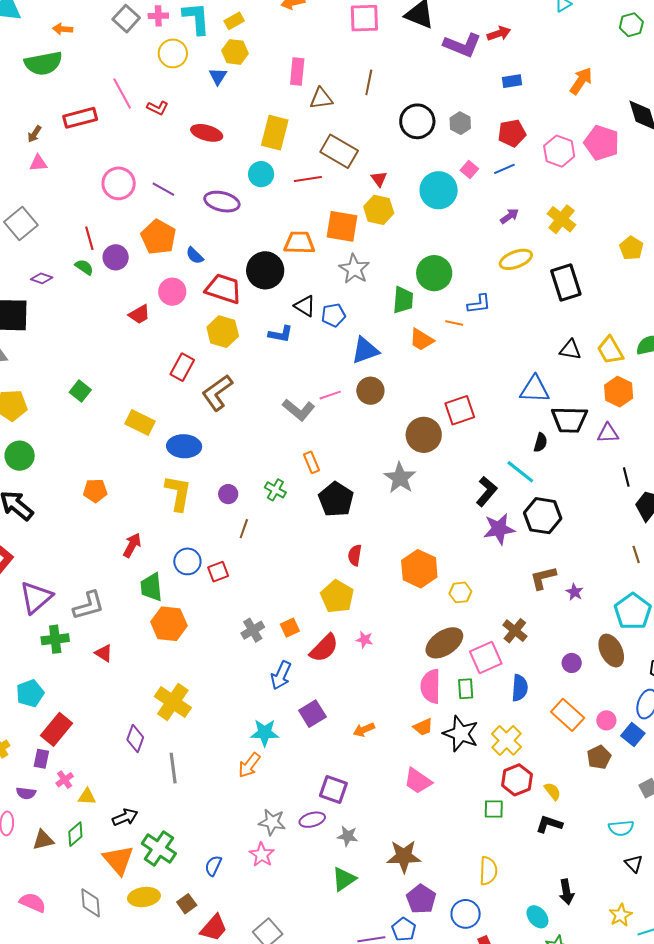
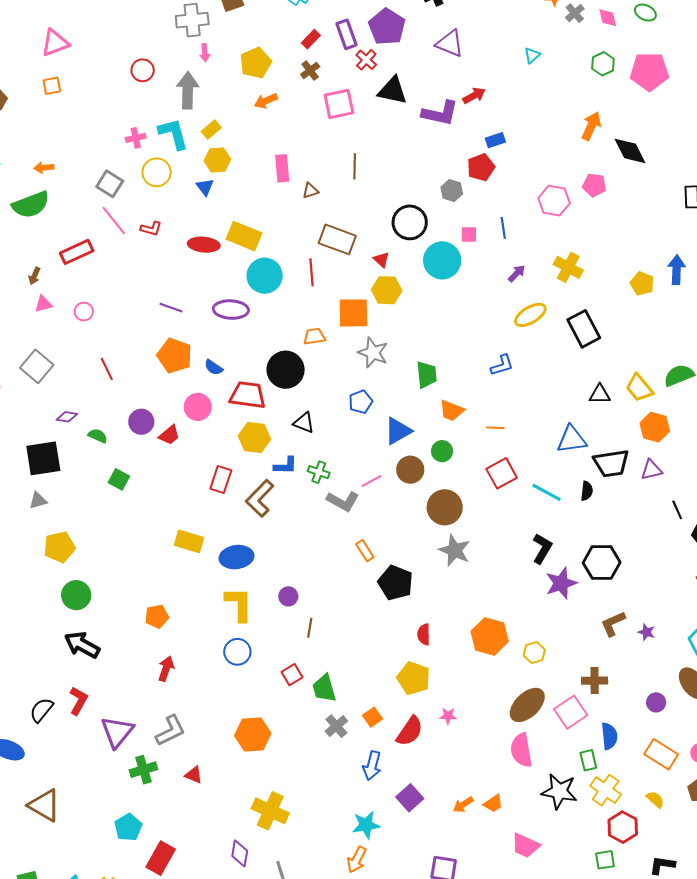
gray square: (126, 19) -> (110, 184), moved
orange arrow: (581, 81) -> (591, 126), moved
brown triangle: (321, 98) -> (310, 191), size x0.7
black circle: (417, 121) -> (410, 222), moved
yellow rectangle: (275, 133) -> (244, 236), moved, turned -72
red pentagon: (512, 133) -> (481, 167), moved
pink pentagon: (602, 143) -> (594, 185), size x0.7
pink square: (469, 169) -> (469, 235), turned -30
blue line: (504, 169) -> (503, 228), turned -65
cyan circle: (261, 174) -> (265, 276), size x1.4
red line: (308, 179) -> (312, 272), turned -76
pink circle: (119, 183) -> (84, 312), moved, size x0.6
orange trapezoid: (299, 243) -> (314, 336), size x0.7
purple circle: (116, 257) -> (141, 422), moved
green semicircle: (84, 267) -> (98, 436), moved
green circle: (434, 273) -> (442, 451), moved, size x0.6
black triangle: (305, 306) -> (304, 423), moved
orange line: (454, 323) -> (495, 428), moved
blue L-shape: (281, 334) -> (286, 466), moved
green square: (80, 391) -> (119, 479), moved
brown circle: (424, 435) -> (445, 507), moved
cyan line: (520, 472) -> (547, 492), moved
green cross: (275, 490) -> (319, 472), moved
red arrow: (132, 545) -> (166, 669), moved
blue circle: (187, 561) -> (237, 652), moved
green trapezoid: (151, 587) -> (324, 688), moved
brown cross: (515, 631) -> (595, 681), turned -30
green rectangle: (466, 689) -> (588, 760), moved
orange trapezoid: (423, 727) -> (493, 803), moved
yellow semicircle: (553, 791) -> (655, 799), moved

